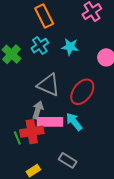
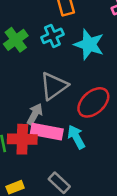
cyan star: (70, 47) -> (89, 44), size x1.4
gray triangle: (49, 85) -> (54, 86), turned 50

